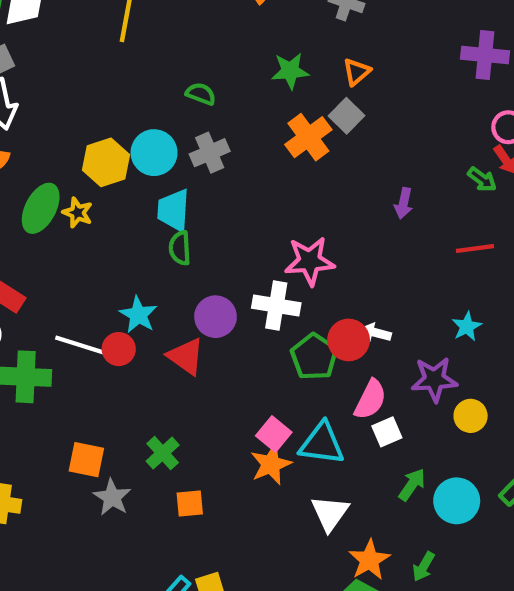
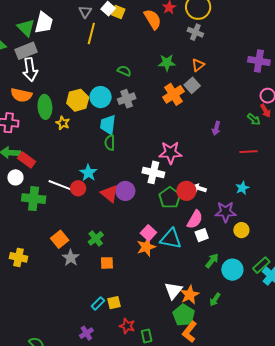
green ellipse: (41, 208) -> (45, 107), moved, turned -35
purple circle: (215, 317) -> (125, 191), moved
orange square: (86, 460) -> (60, 239), turned 36
white triangle: (330, 513) -> (173, 291), moved

